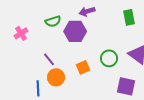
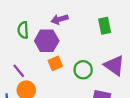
green semicircle: (53, 21) -> (23, 30), turned 105
orange square: (83, 67) -> (55, 63), moved

